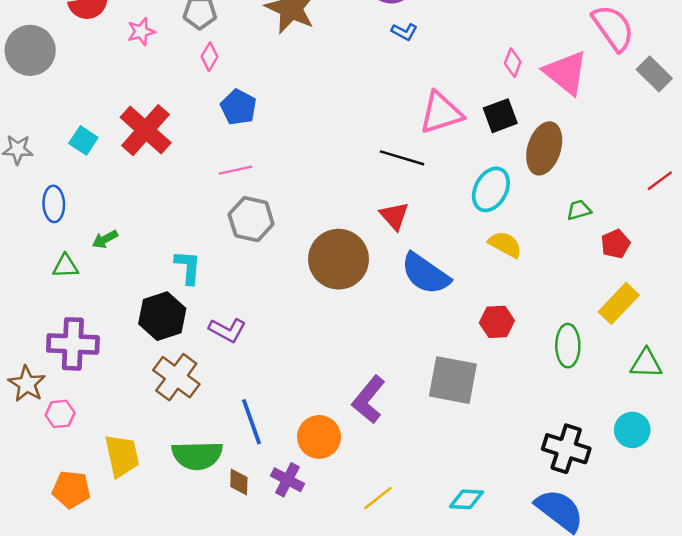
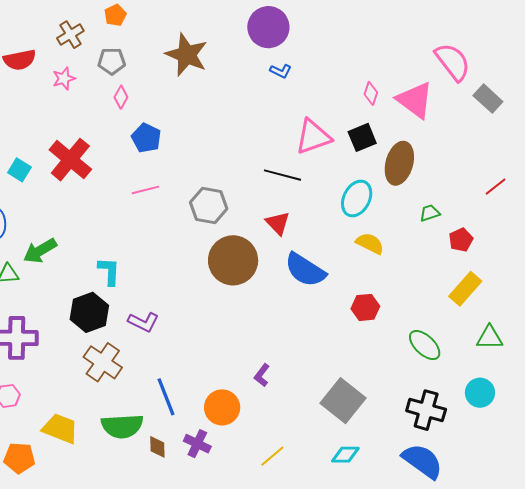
gray hexagon: (251, 219) -> (209, 206), moved
green arrow: (105, 239) -> (40, 251), size x1.6
green ellipse: (568, 346) -> (425, 345), moved, turned -44
gray square: (453, 380) -> (343, 401), moved, turned 30
purple L-shape: (369, 400) -> (262, 375), size x0.6
yellow trapezoid: (122, 456) -> (60, 429), turned -54

